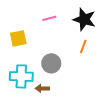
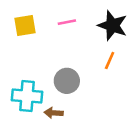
yellow square: (18, 38) -> (25, 25), moved

